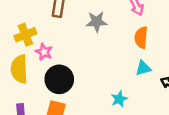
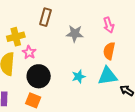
cyan triangle: (143, 68) -> (108, 76), size x1.5
cyan star: (119, 99) -> (79, 77), moved

